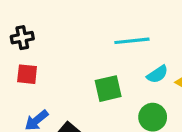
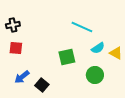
cyan line: (132, 41) -> (82, 27), turned 30

